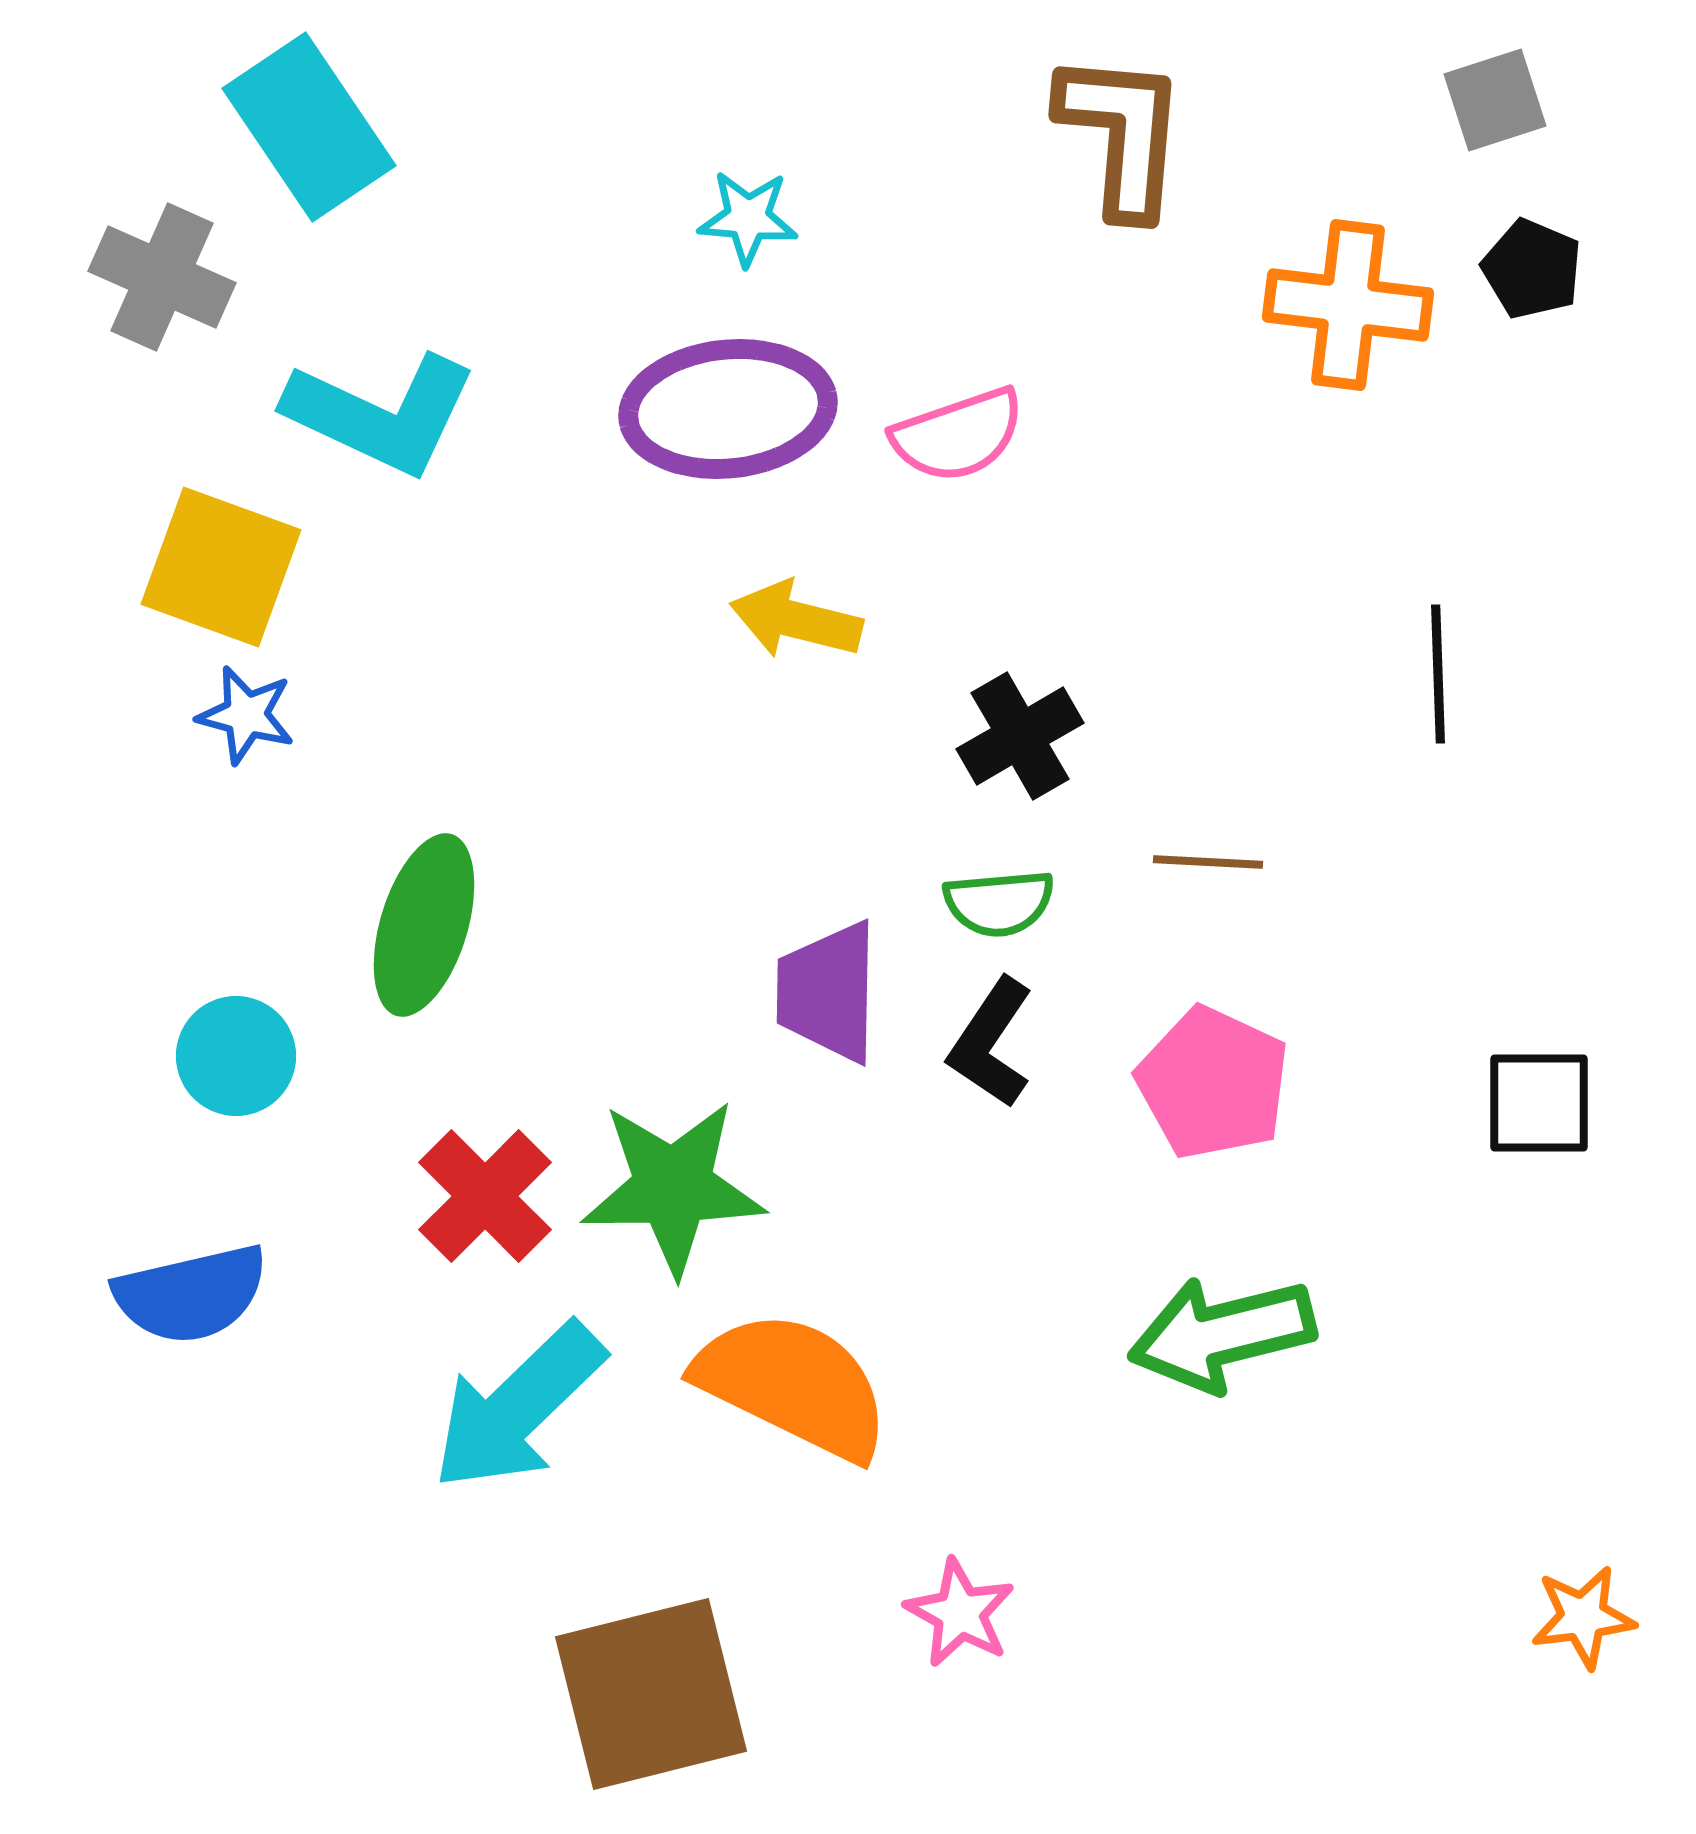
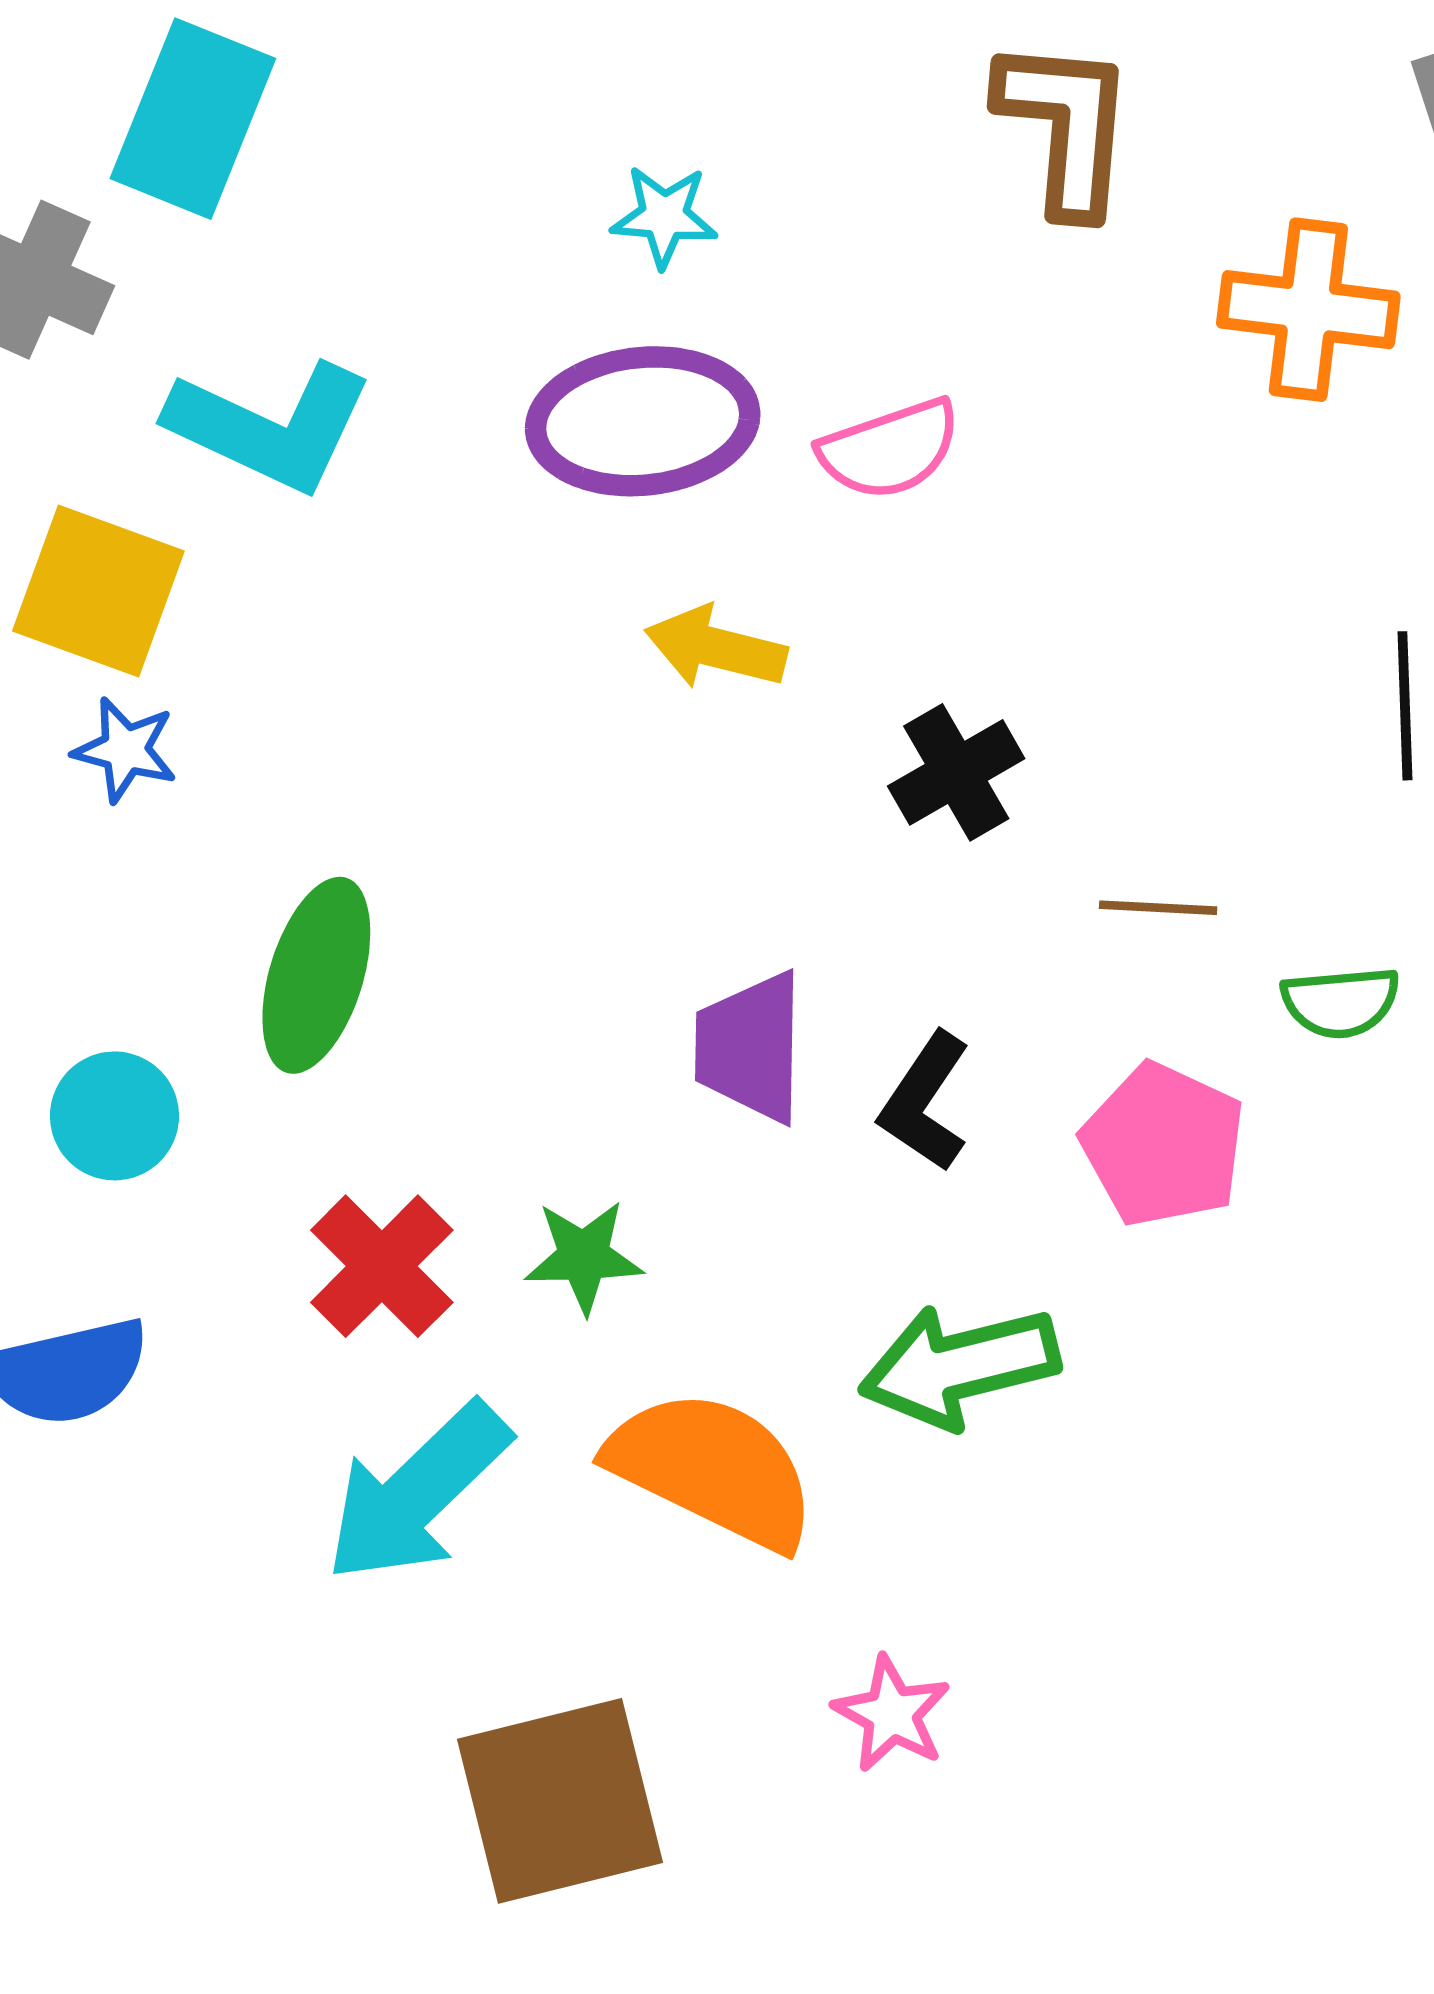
cyan rectangle: (309, 127) -> (193, 119), turned 56
green semicircle: (999, 903) -> (1341, 1002), moved
green star: (673, 1187) -> (584, 1257), size x0.6
green arrow: (1222, 1334) -> (959, 1366), moved

